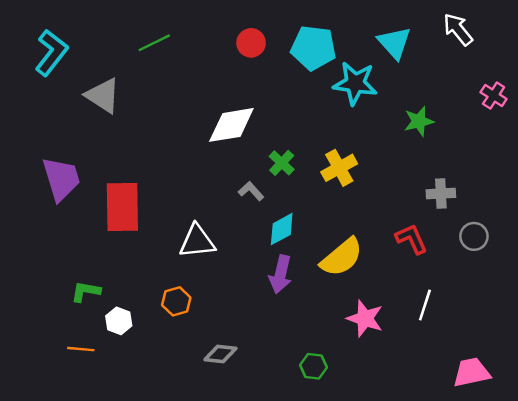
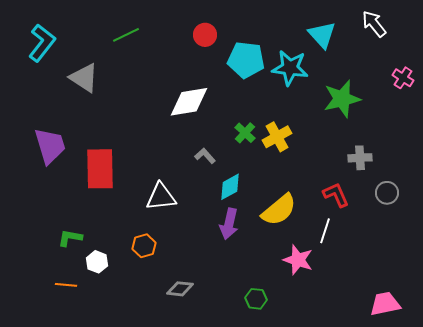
cyan pentagon: (314, 48) -> (246, 60), moved
green star: (419, 121) -> (342, 99), size x1.5
green cross: (282, 163) -> (245, 133), moved
white line: (425, 305) -> (325, 231), moved

